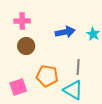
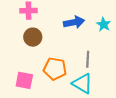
pink square: (18, 87) -> (24, 80), turned 30

